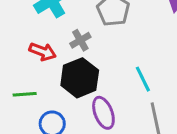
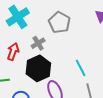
red arrow: (43, 52) -> (13, 52), turned -90

